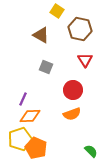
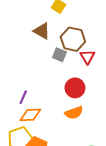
brown hexagon: (80, 29) -> (73, 39), moved
gray square: (46, 67) -> (59, 55), moved

